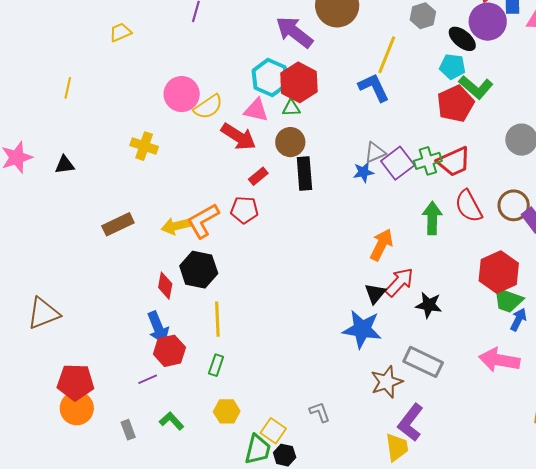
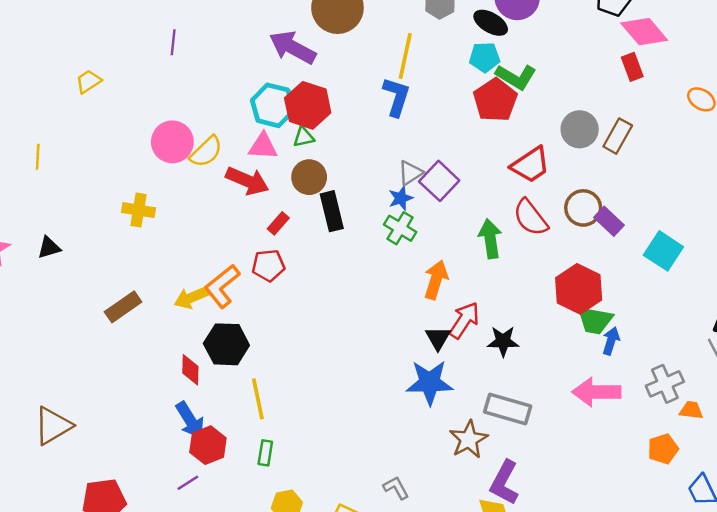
blue L-shape: (374, 87) -> (396, 97), turned 52
green cross: (428, 161) -> (400, 228), moved, turned -32
red trapezoid: (454, 162) -> (530, 165), moved

